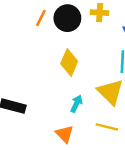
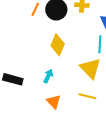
cyan arrow: (76, 104) -> (48, 76), moved

